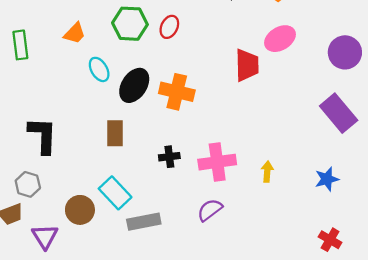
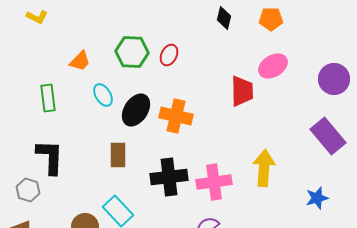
green rectangle: (20, 45) -> (48, 98), moved
black cross: (169, 157) -> (169, 177), size x1.8
yellow arrow: (267, 172) -> (264, 168), moved, size x1.8
gray hexagon: (28, 184) -> (28, 190), moved

